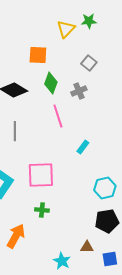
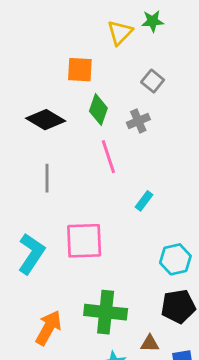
green cross: (42, 210) -> (106, 312), moved, size x2.0

